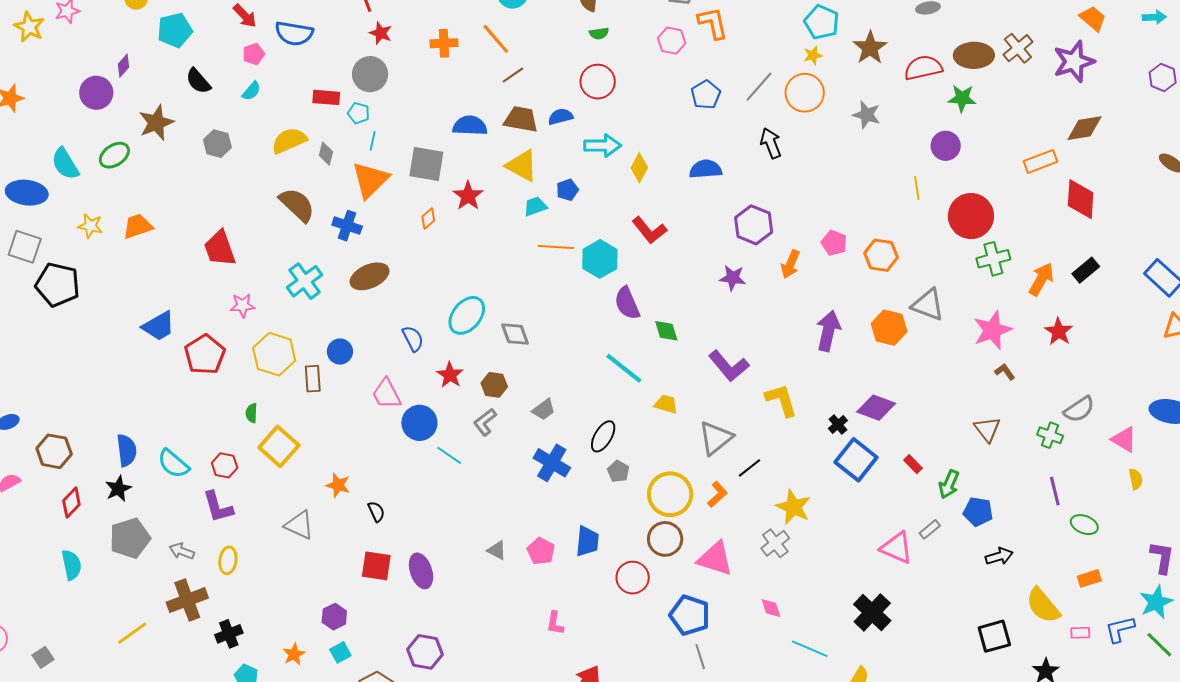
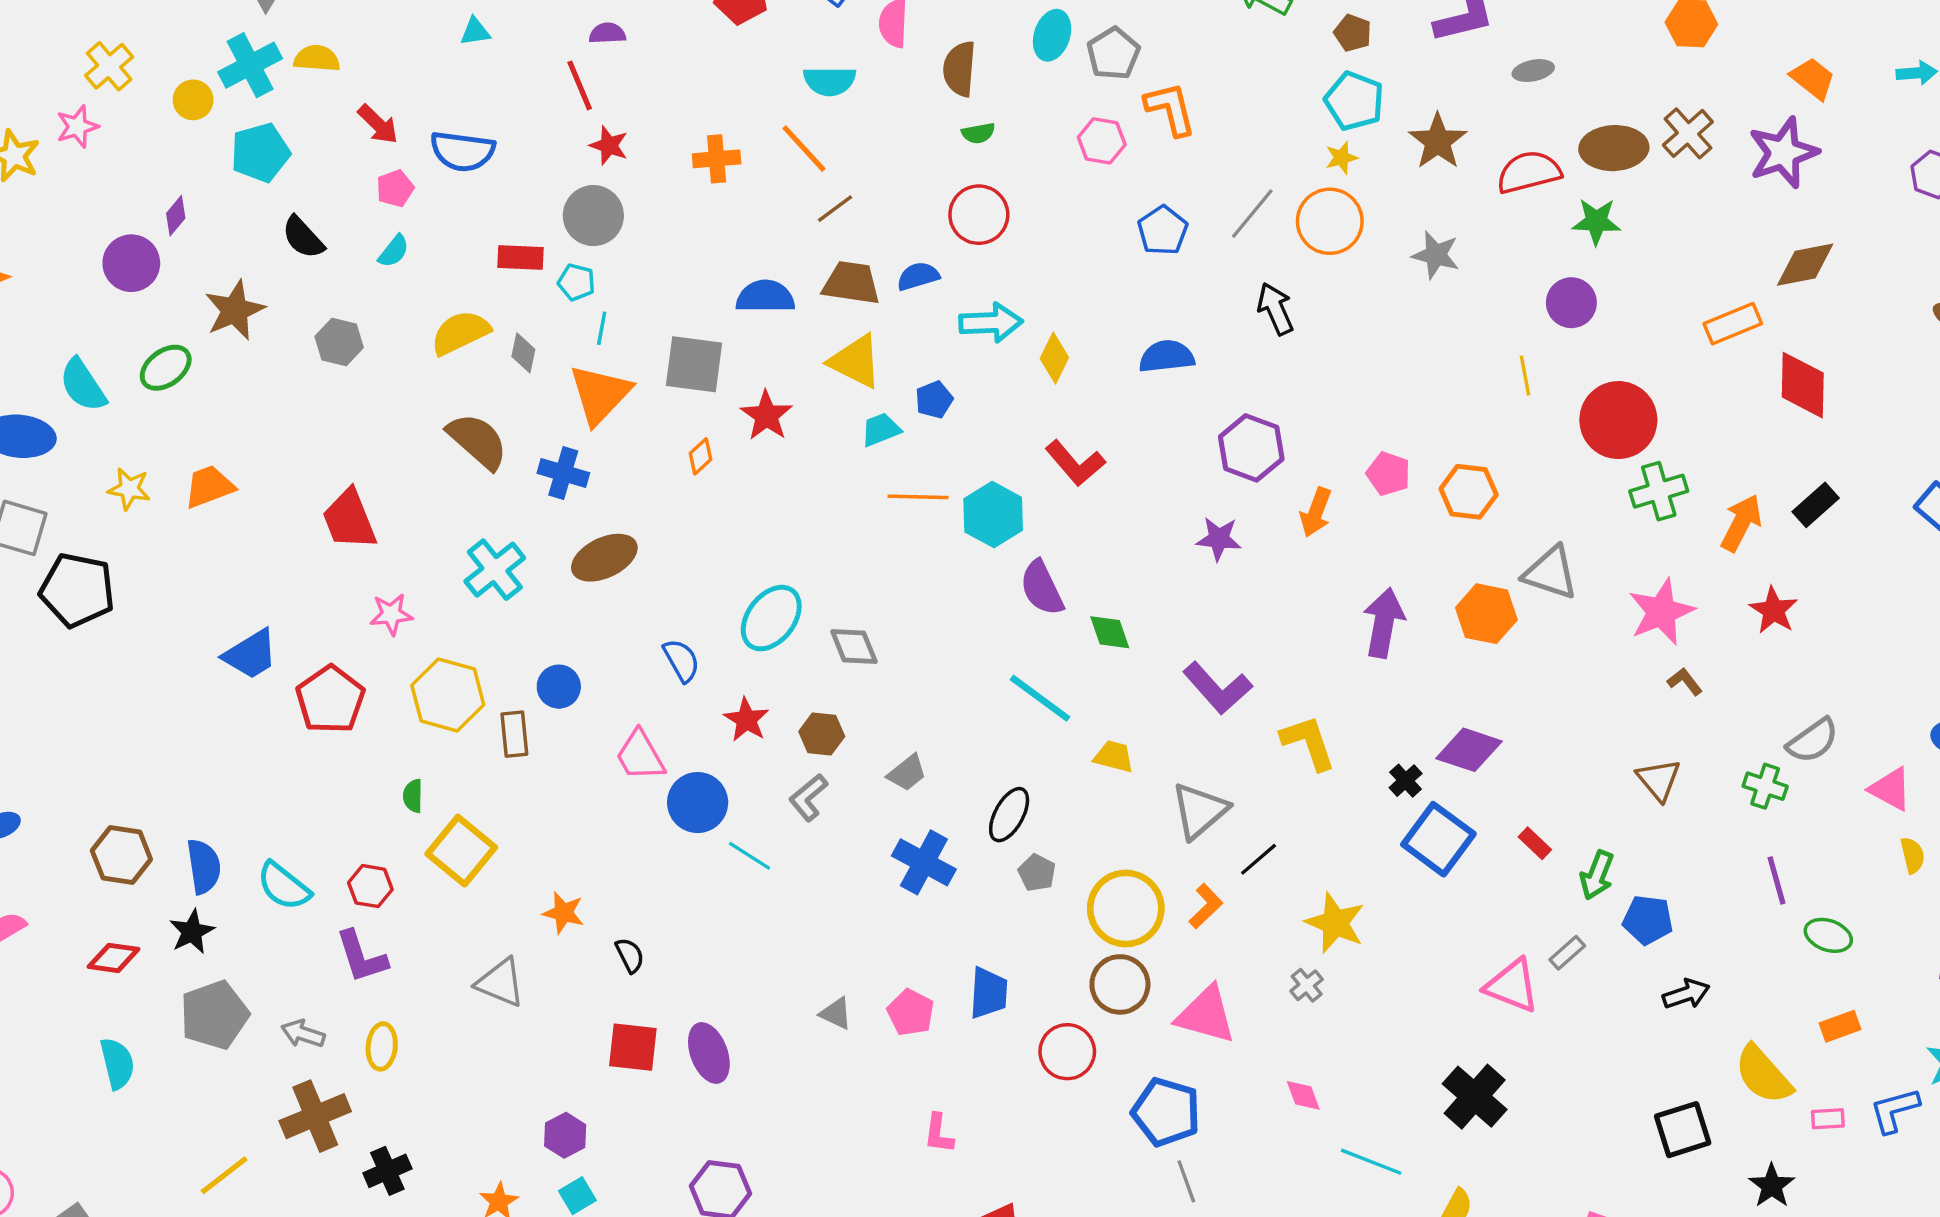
brown hexagon: (54, 451) -> (121, 855), moved
red diamond: (71, 503) -> (113, 958), turned 56
gray cross: (775, 543) -> (1307, 985), size x0.7

